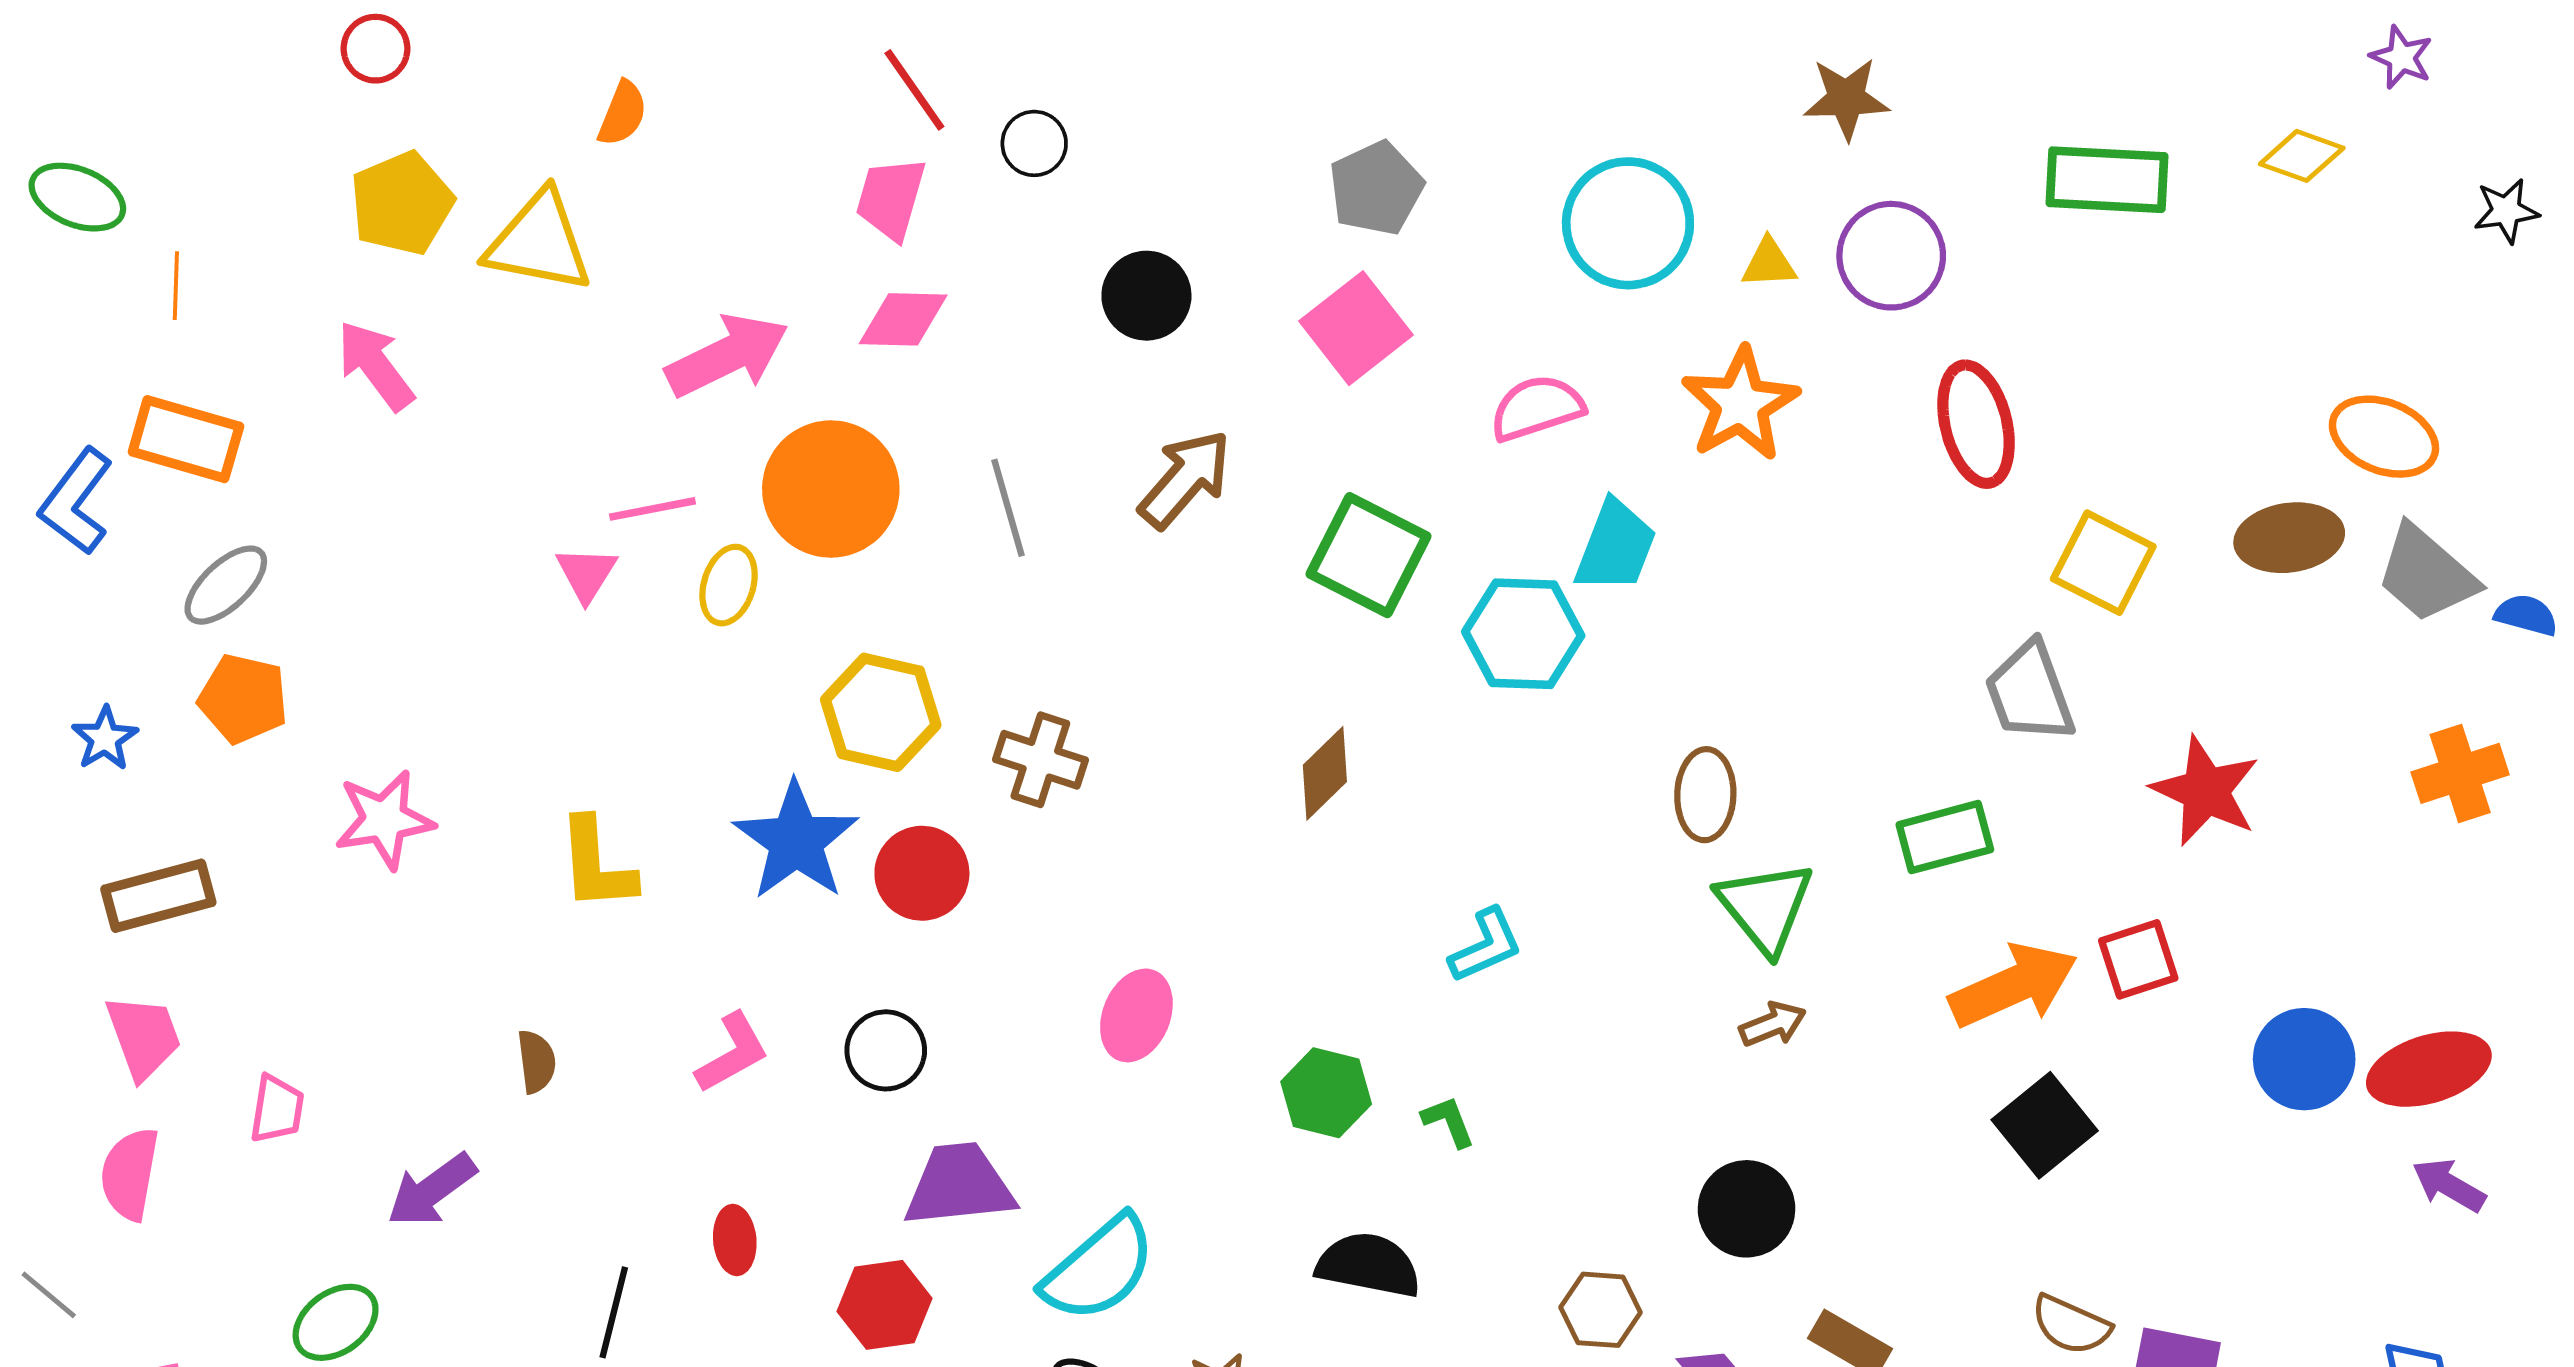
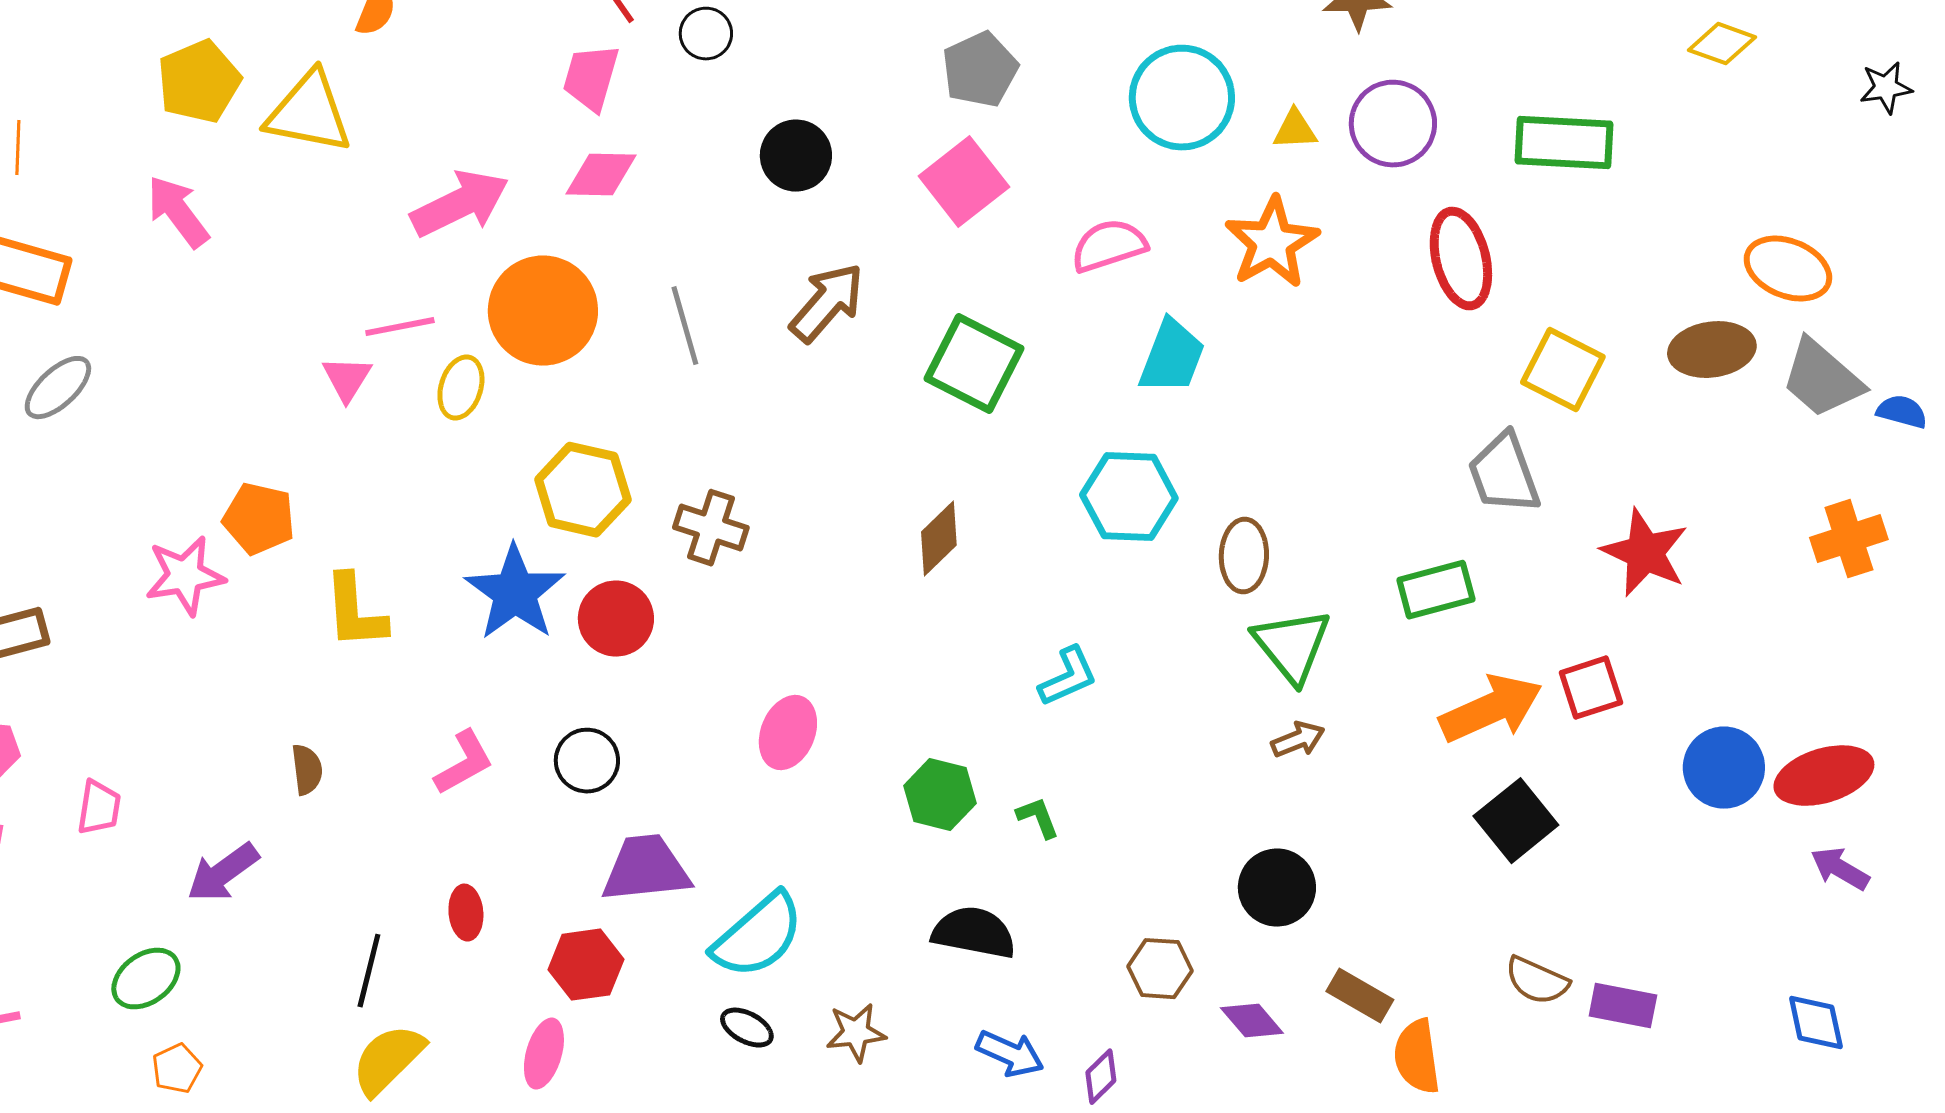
green rectangle: (2107, 180) -> (1564, 143), moved
cyan hexagon: (1523, 634) -> (1129, 497), moved
orange pentagon: (243, 699) -> (259, 519), moved

